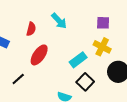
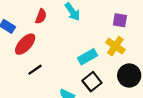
red ellipse: (39, 55) -> (25, 44), moved
black line: (18, 79) -> (35, 70), moved

